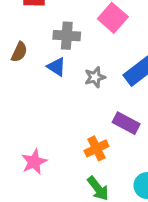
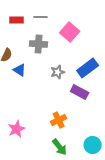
blue triangle: (56, 67) -> (20, 70), moved
purple rectangle: (126, 123) -> (80, 92), moved

